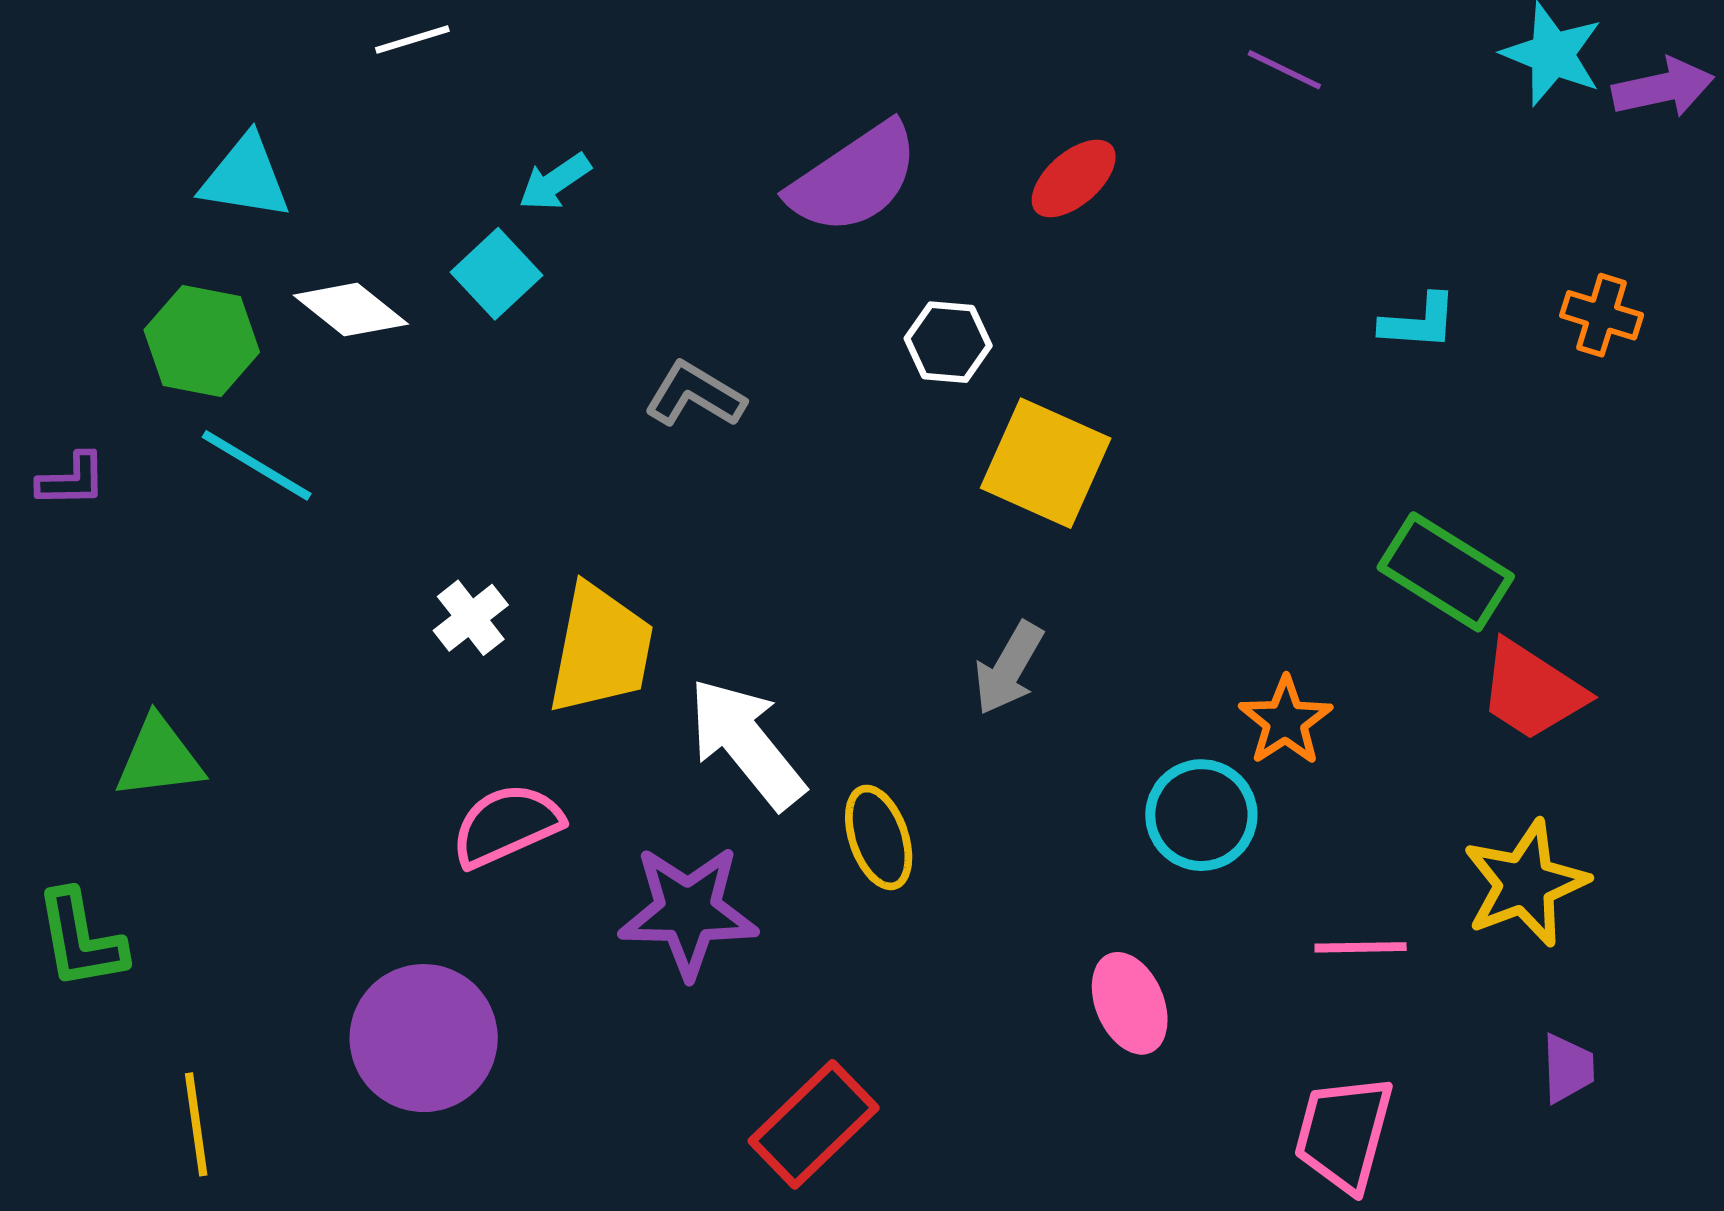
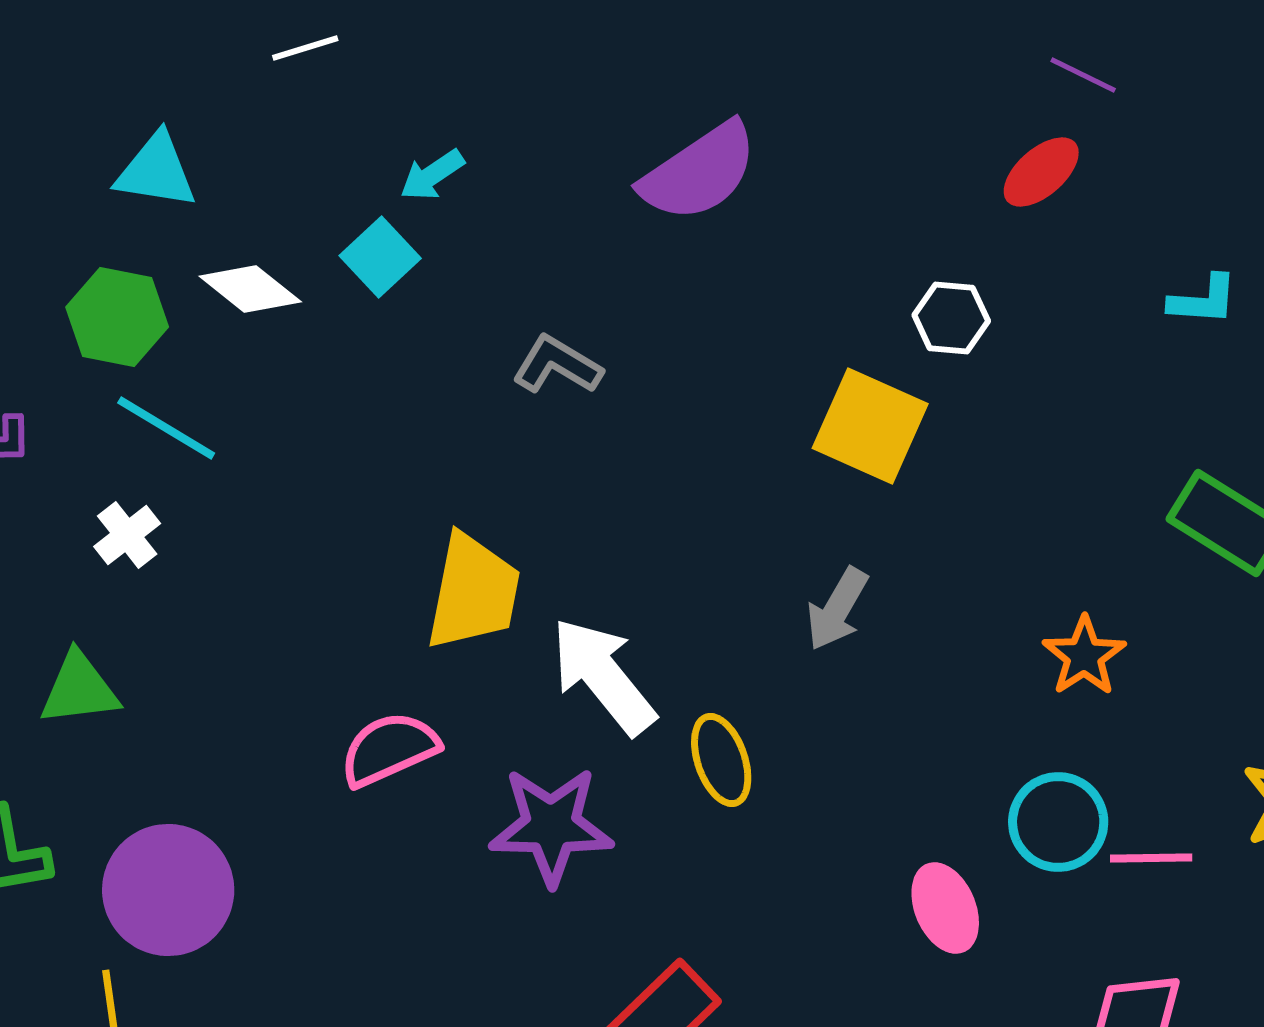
red ellipse: (1074, 178) -> (1041, 172), moved
white hexagon: (948, 342) -> (951, 318), moved
white cross: (471, 618) -> (127, 535), moved
cyan circle: (1201, 815) -> (1058, 822), moved
purple circle: (424, 1038) -> (168, 890), moved

